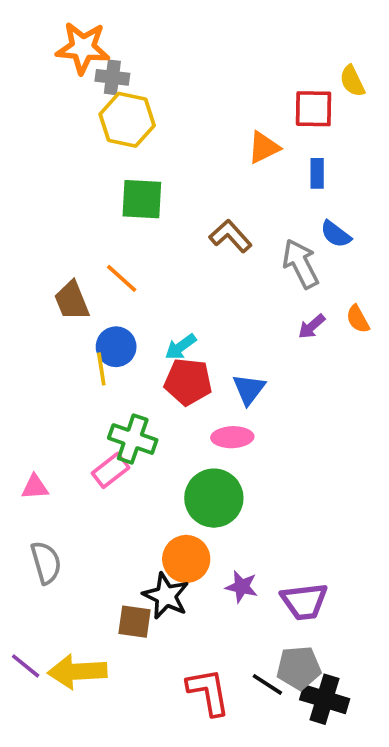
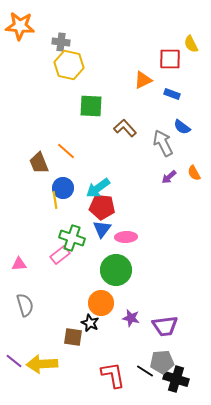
orange star: (83, 48) -> (20, 26), moved
blue rectangle: (317, 173) -> (172, 94), turned -70
green square: (142, 199) -> (91, 106), moved
cyan arrow: (181, 347) -> (98, 188), size x1.4
blue triangle: (249, 389) -> (102, 229), moved
black star: (166, 596) -> (90, 323), size x0.7

